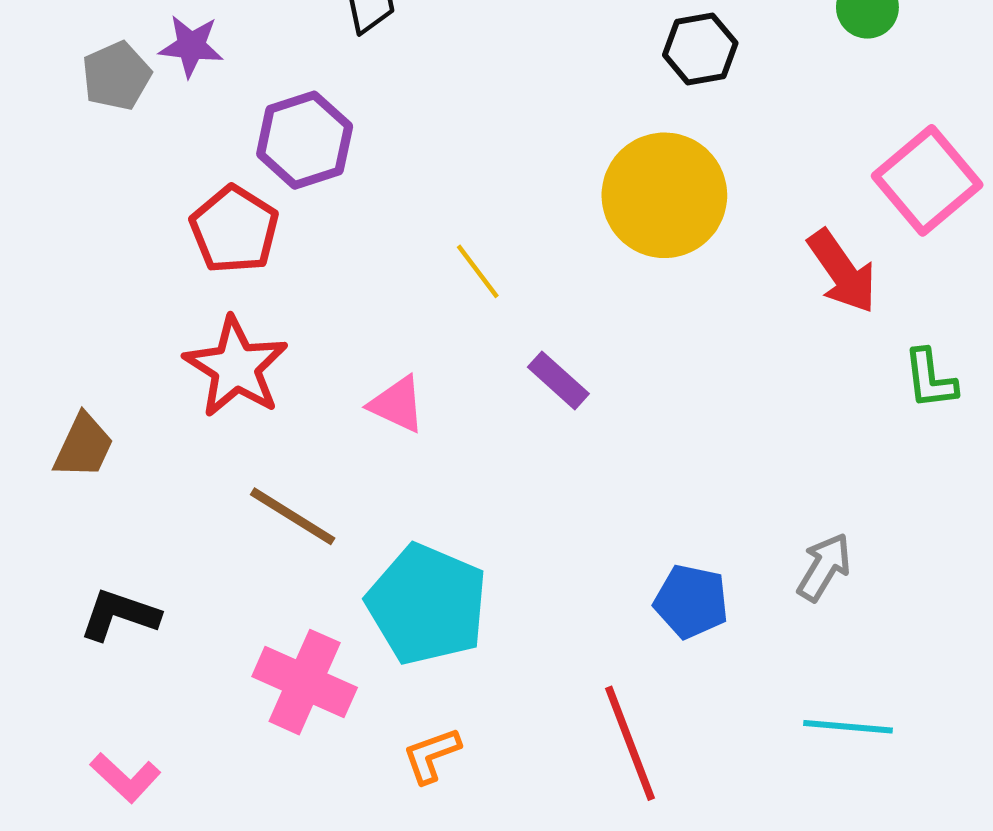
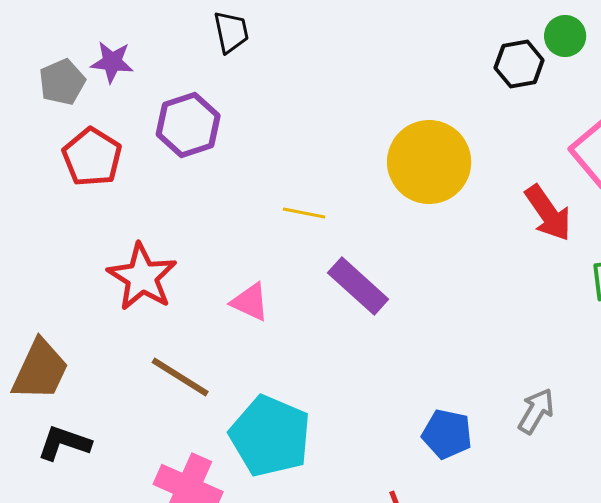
black hexagon: (700, 49) -> (519, 64), moved
red pentagon: (234, 230) -> (92, 157), moved
yellow line: (478, 271) -> (304, 213), turned -42
purple rectangle: (558, 380) -> (358, 286), size x1.5
brown trapezoid: (84, 446) -> (40, 370), moved, size x1.4

